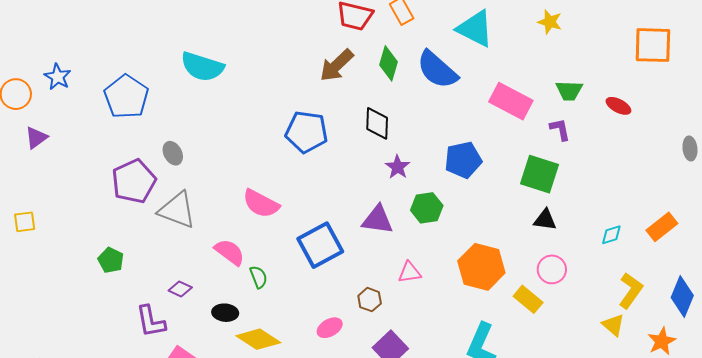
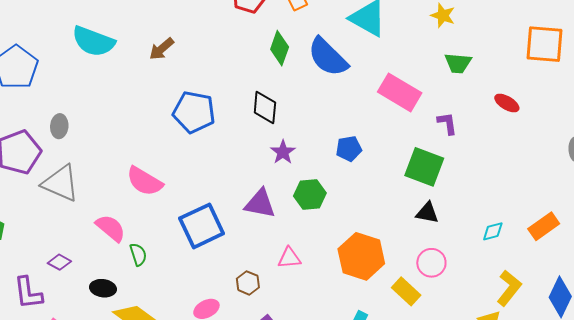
brown arrow: (337, 65) -> (162, 49), moved, size x0.7
green trapezoid: (569, 91) -> (458, 63), moved
gray ellipse: (173, 153) -> (59, 126), turned 30
blue pentagon: (463, 160) -> (349, 149), size x0.7

